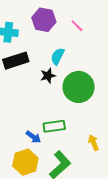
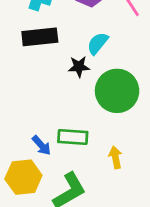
yellow arrow: (93, 143) -> (115, 157), moved

